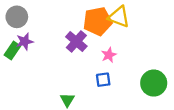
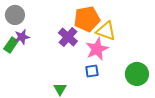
yellow triangle: (119, 17) -> (106, 31), moved
pink star: (109, 55) -> (97, 49), size x1.6

